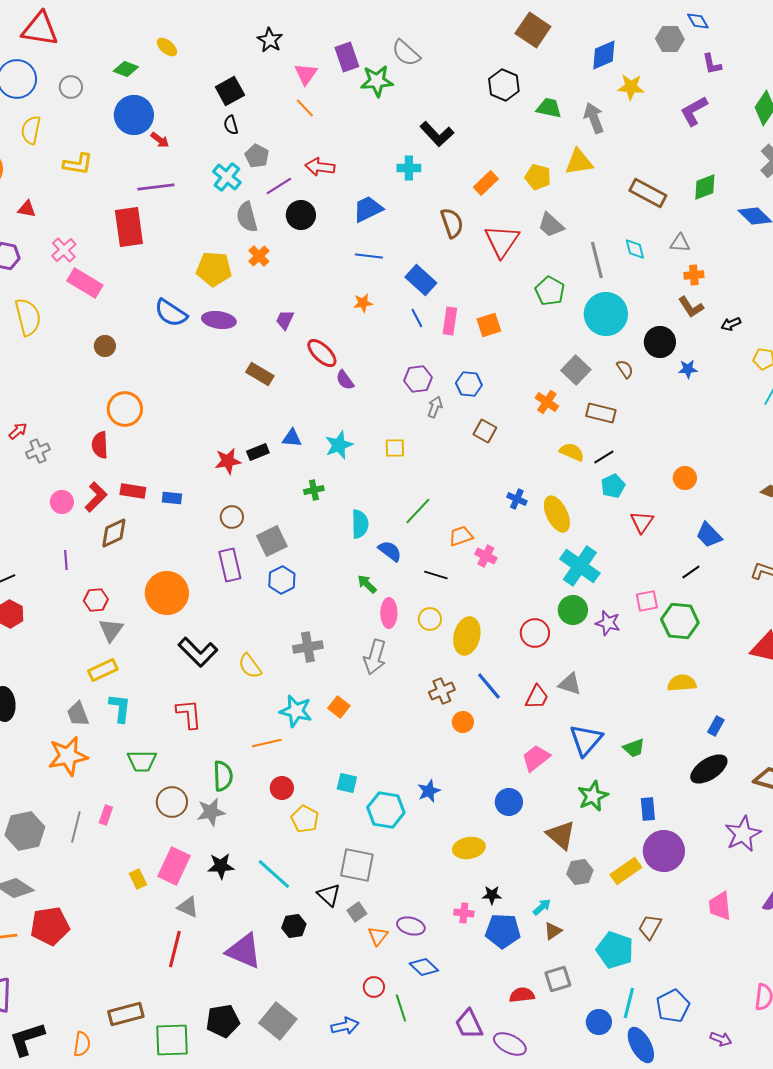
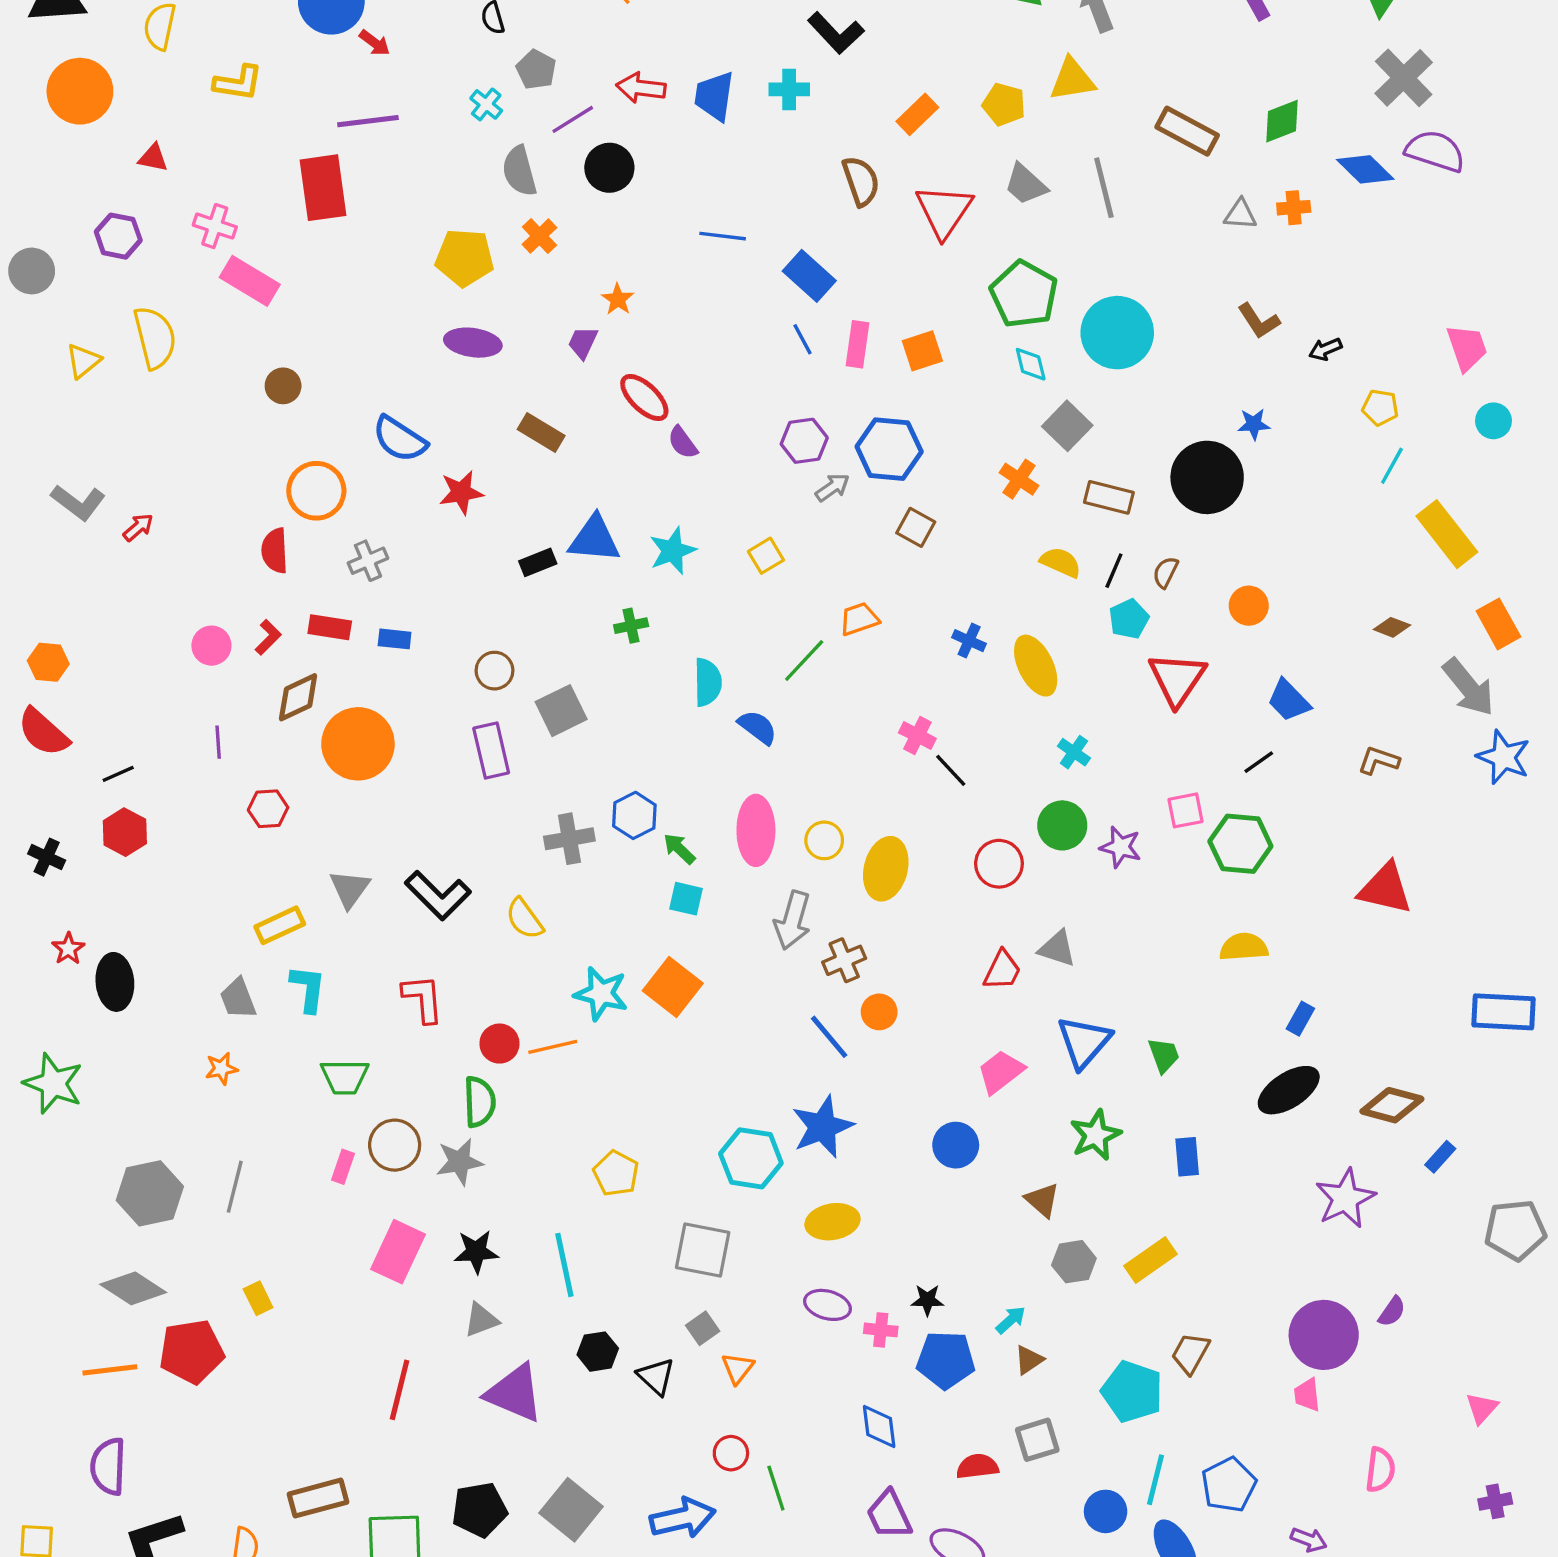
cyan cross: (227, 177) -> (486, 104), size x0.7
blue trapezoid: (368, 209) -> (714, 96), moved, turned -56
cyan diamond: (635, 249) -> (1031, 364), moved
pink cross: (64, 250) -> (215, 226), turned -30
gray line: (597, 260) -> (1104, 188), moved
orange cross: (694, 275) -> (1294, 208), moved
green pentagon: (550, 291) -> (1024, 294), size x1.4
orange star: (363, 303) -> (618, 299), moved, turned -30
blue semicircle: (171, 313) -> (400, 439), moved
black circle: (660, 342) -> (1207, 477), moved, size x1.4
brown semicircle: (625, 369) -> (1165, 572), moved, turned -120
blue hexagon: (469, 384) -> (889, 449), size x1.5
gray arrow: (435, 407) -> (832, 487), turned 35
blue triangle: (292, 438) -> (594, 539), size x1.6
yellow square: (395, 448) -> (766, 556), turned -30
gray cross: (38, 451) -> (368, 561), moved
black line: (604, 457) -> (1114, 571), turned -35
red star: (228, 461) -> (461, 492), moved
red L-shape: (96, 497) -> (268, 637), size x0.7
red triangle: (642, 522) -> (1177, 679), size x1.5
orange trapezoid: (461, 536) -> (859, 619), moved
cyan cross: (580, 566) -> (1074, 752), size x0.5
black line: (436, 575) -> (951, 770), moved, turned 30
blue hexagon: (282, 580) -> (634, 815), moved
green arrow: (367, 584) -> (679, 849), moved
orange circle: (167, 593) -> (358, 744), moved
pink ellipse: (389, 613) -> (756, 830), size x1.4
gray triangle: (111, 630) -> (350, 889), moved
gray cross: (308, 647) -> (569, 839), moved
gray arrow: (375, 657) -> (793, 920), moved
blue line: (489, 686) -> (829, 1037), moved
orange square: (339, 707) -> (673, 987), size x1.6
green trapezoid: (634, 748) -> (1164, 1055), turned -90
orange star: (68, 756) -> (221, 1069), size x0.5
cyan square: (347, 783) -> (686, 899), moved
red circle: (282, 788) -> (499, 1044), moved
blue star: (429, 791) -> (823, 1127), size x1.6
pink rectangle: (106, 815) -> (343, 1167), moved
brown triangle: (561, 835) -> (1042, 1200), size x0.7
yellow ellipse: (469, 848) -> (832, 1222), moved
purple circle: (664, 851) -> (1324, 1335), moved
cyan line: (274, 874) -> (564, 1265), turned 36
yellow rectangle: (138, 879) -> (258, 1298), moved
black triangle: (329, 895) -> (656, 1377), moved
pink trapezoid: (720, 906) -> (1307, 1395), moved, size x0.7
gray triangle: (188, 907) -> (481, 1320), moved, turned -45
purple ellipse: (411, 926) -> (828, 1305), moved
blue diamond: (424, 967) -> (879, 1426), moved, turned 40
blue arrow: (345, 1026) -> (683, 1518), size x1.4

